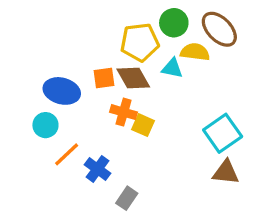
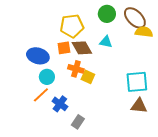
yellow pentagon: (140, 42) -> (72, 26), moved
yellow semicircle: (195, 52) -> (144, 32), moved
cyan circle: (45, 125) -> (47, 77), moved
cyan square: (223, 133) -> (137, 82), turned 30

